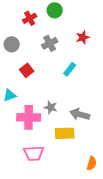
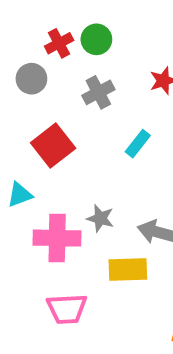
green circle: (55, 10) -> (96, 39), moved
gray circle: (12, 44) -> (31, 79), moved
red square: (27, 70) -> (53, 146), size x1.5

